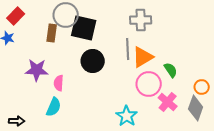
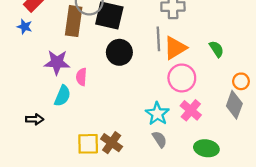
brown rectangle: (52, 33) -> (74, 21), size x1.5
green semicircle: (171, 70) -> (216, 49), moved
pink cross: (168, 102) -> (191, 110), moved
cyan semicircle: (54, 107) -> (62, 96), moved

